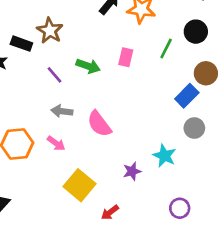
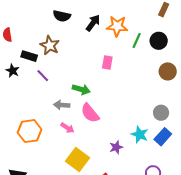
green line: (166, 49) -> (137, 40), moved
green arrow: (88, 66) -> (81, 89), moved
purple line: (54, 75) -> (43, 76), moved
blue rectangle: (187, 96) -> (163, 137), moved
pink arrow: (56, 143) -> (67, 128), moved

